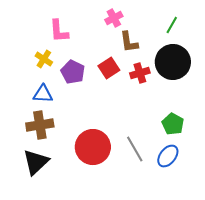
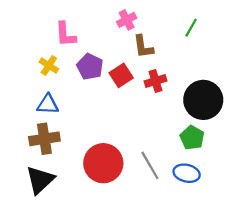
black circle: (173, 62) -> (203, 100), moved
purple pentagon: (73, 72) -> (90, 67), moved
blue ellipse: (168, 156) -> (187, 173), turned 65

